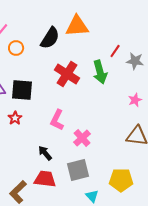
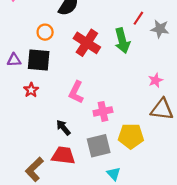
orange circle: (16, 48) -> (45, 32), moved
pink star: (135, 100) -> (156, 80), moved
pink cross: (82, 138) -> (103, 111), turned 30
yellow pentagon: (121, 180) -> (131, 136), moved

